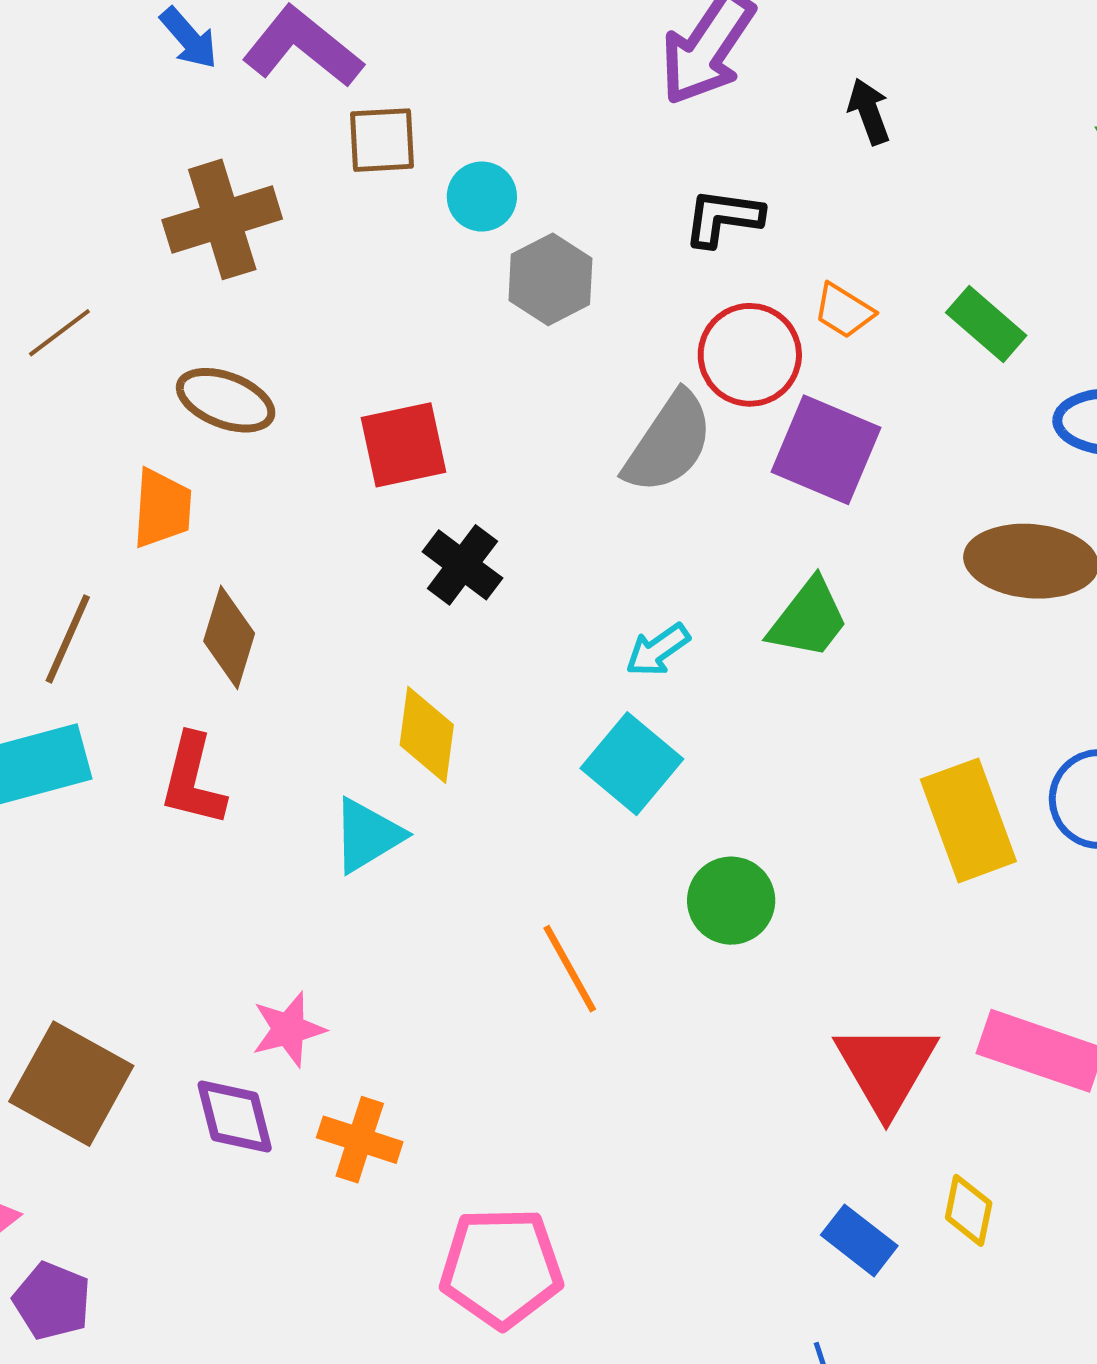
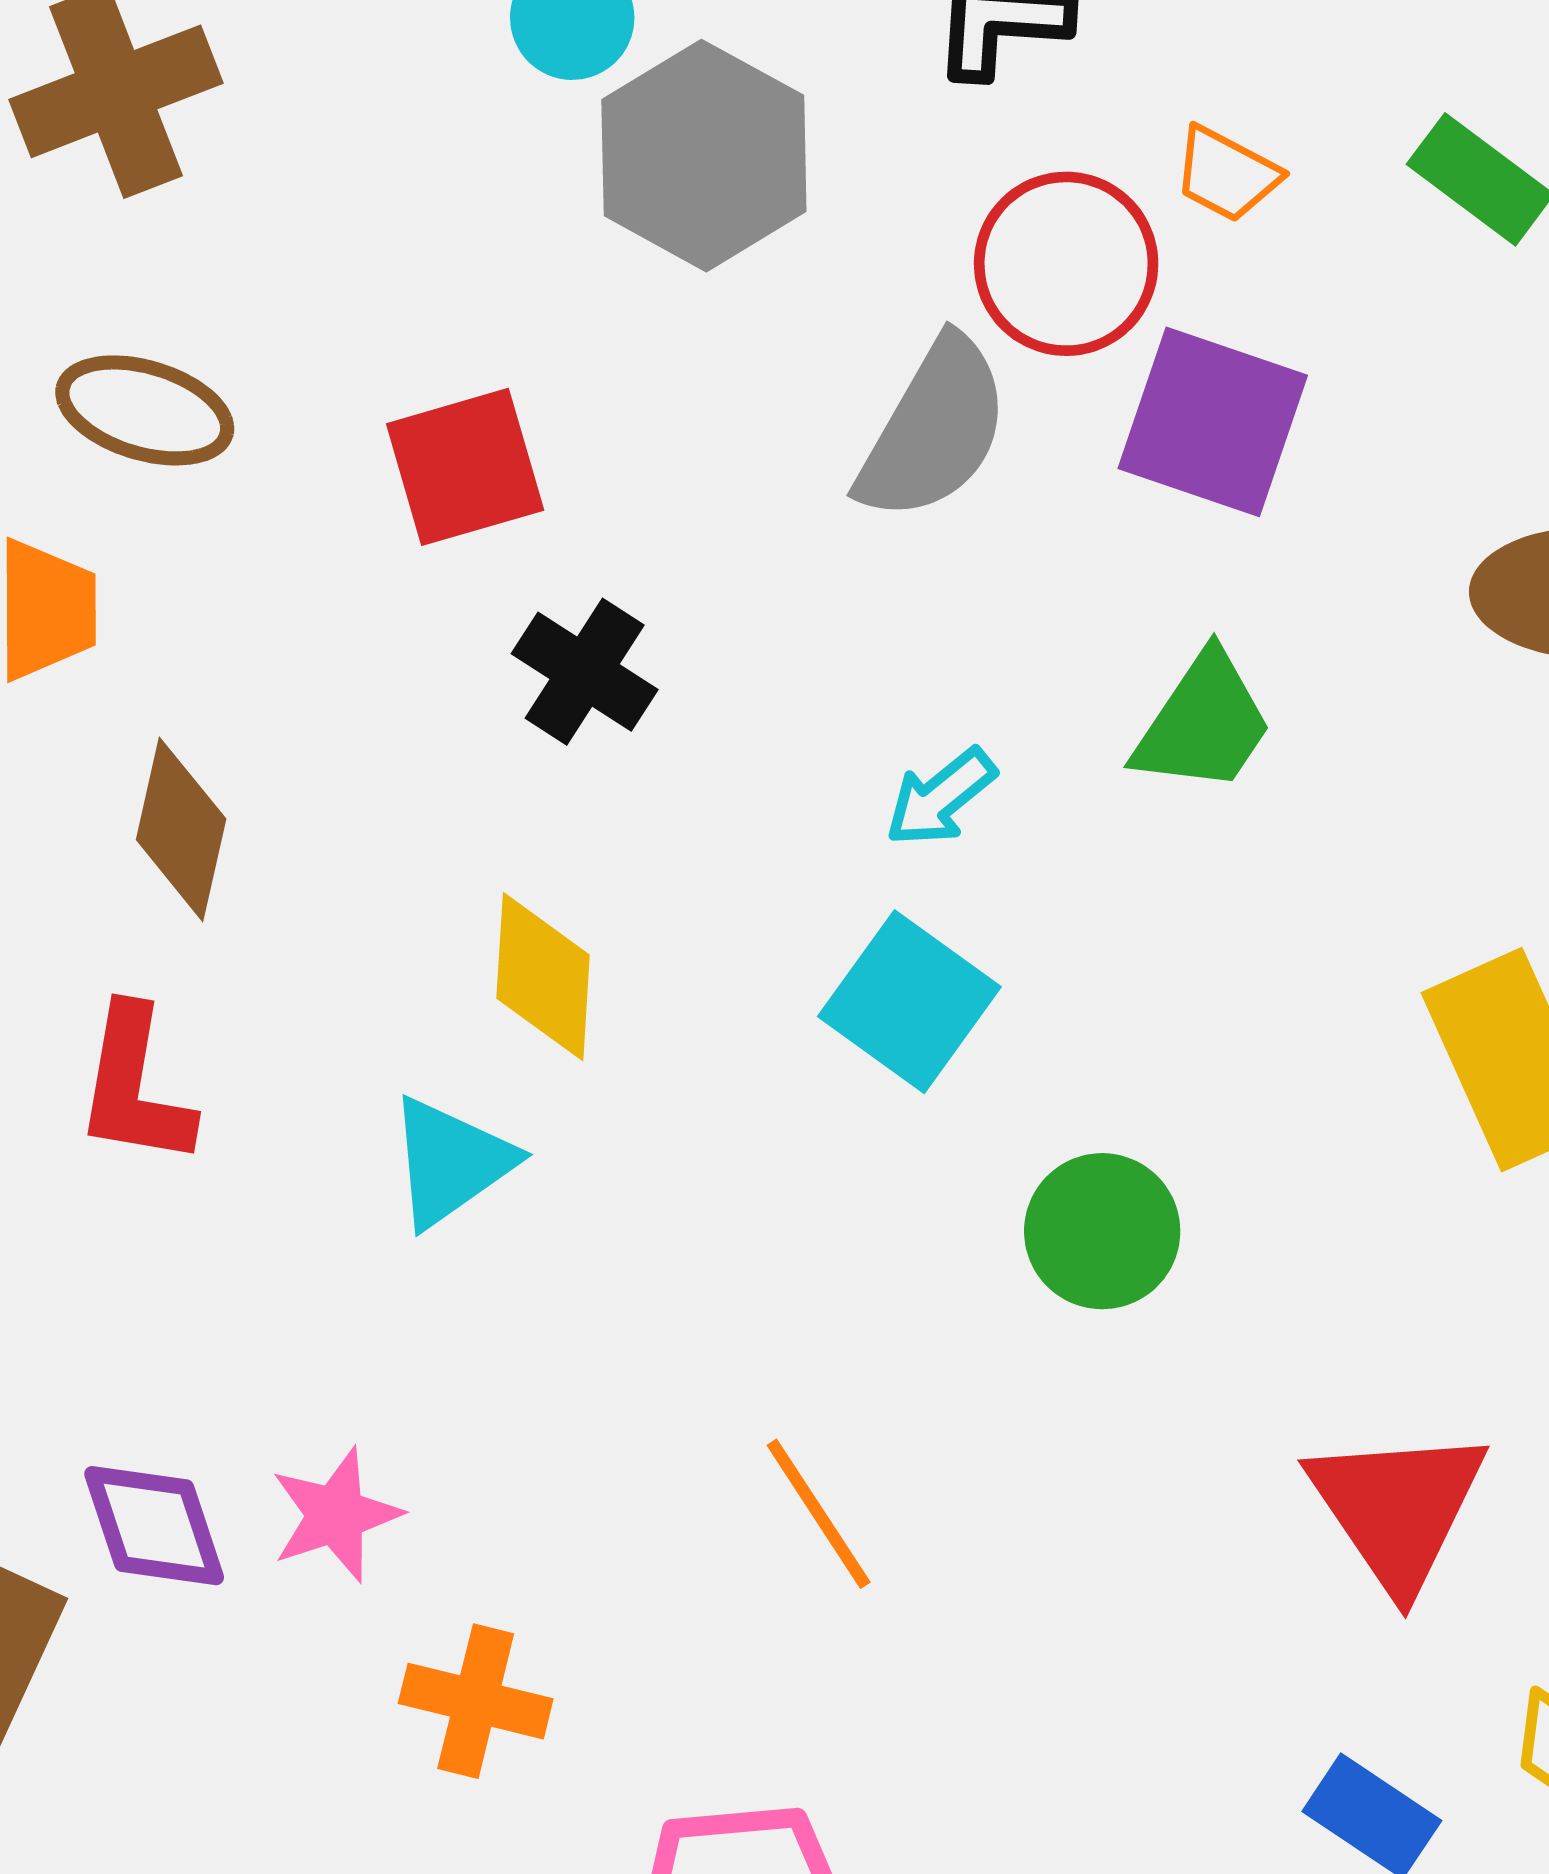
gray hexagon: (550, 279) -> (704, 156), size x1.4
orange line: (570, 969) -> (819, 1514), moved
purple diamond: (235, 1116) -> (154, 1526), moved

